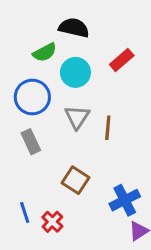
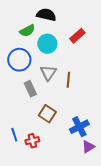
gray rectangle: (31, 142) -> (30, 89), moved
red cross: (52, 222) -> (32, 141), turned 32

